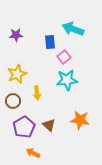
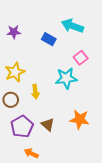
blue rectangle: (50, 42) -> (49, 39), turned -56
pink square: (64, 57) -> (81, 58), moved

